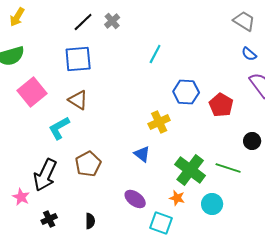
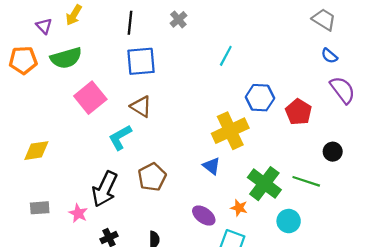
black line: (83, 22) -> (130, 23), moved, turned -40
yellow cross: (159, 122) -> (230, 131), size x1.5
orange star: (177, 198) -> (239, 208), moved

